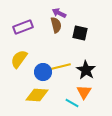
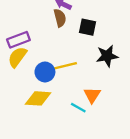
purple rectangle: (23, 27) -> (18, 40), moved
black star: (86, 70) -> (107, 56), moved, turned 30

